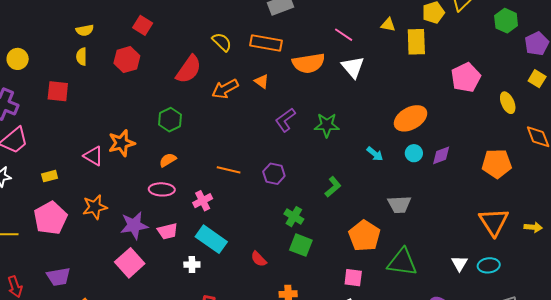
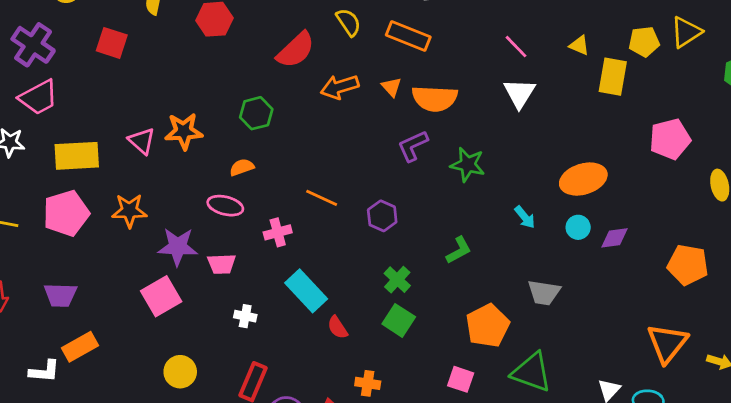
orange semicircle: (309, 63) -> (435, 98), moved
yellow rectangle: (50, 176) -> (77, 156), size x2.0
cyan rectangle: (211, 239) -> (306, 291), moved

